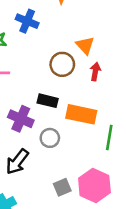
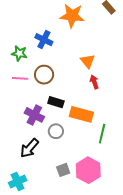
brown circle: (62, 64) -> (44, 75), moved
red arrow: (95, 72) -> (94, 82), turned -32

